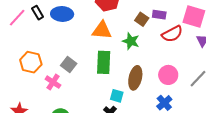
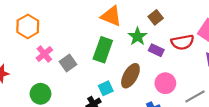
purple rectangle: (159, 15) -> (156, 50), moved
gray square: (69, 65) -> (68, 63), moved
cyan square: (117, 96) -> (106, 88), turned 32

